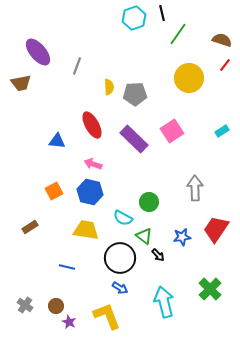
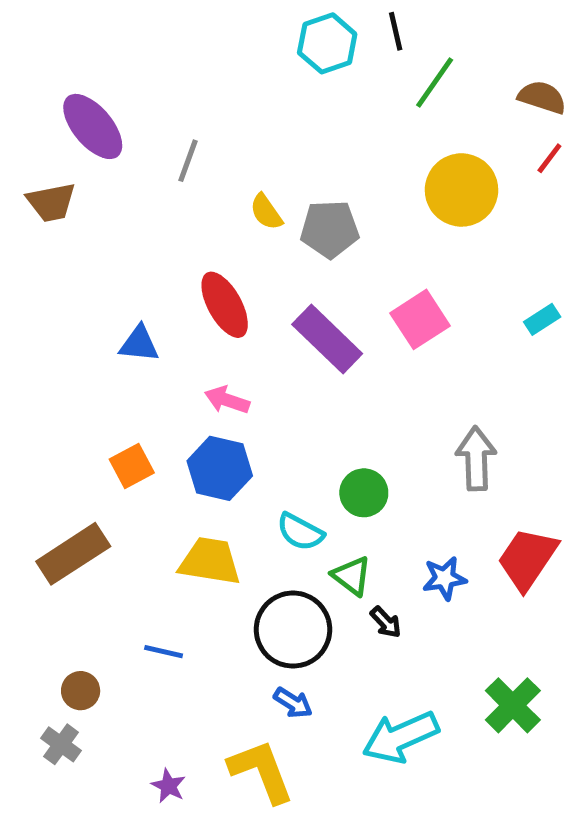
yellow semicircle: (109, 87) -> (266, 212), turned 147
brown rectangle: (30, 227) -> (73, 554), size x1.8
cyan arrow: (164, 302) -> (400, 737), turned -100
brown circle: (56, 306) -> (81, 691), moved

